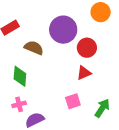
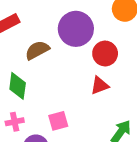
brown semicircle: (34, 48) -> (37, 50), turned -54
pink square: (73, 101) -> (58, 121), moved

